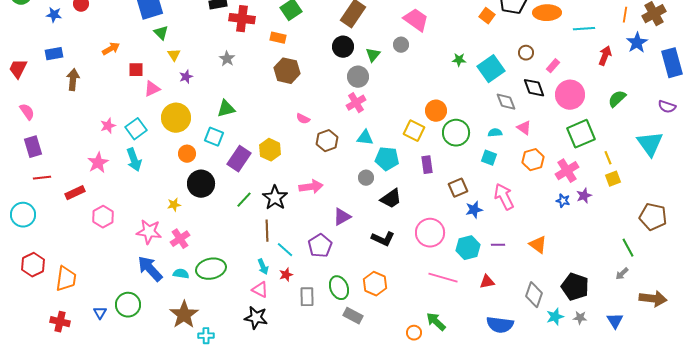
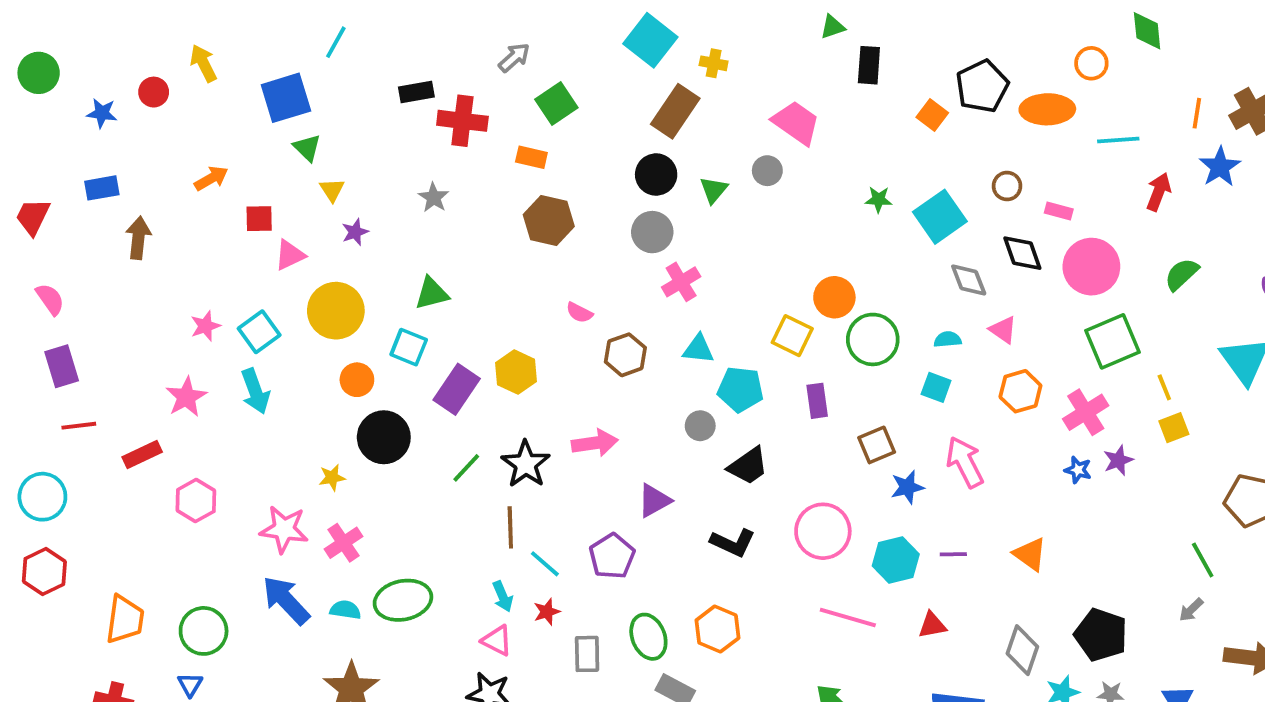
pink rectangle: (553, 66) -> (1059, 211), turned 64
gray circle: (358, 77) -> (652, 232), moved
red hexagon: (33, 265) -> (44, 571), moved
green circle: (128, 305) -> (204, 631), moved

